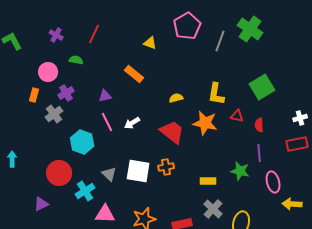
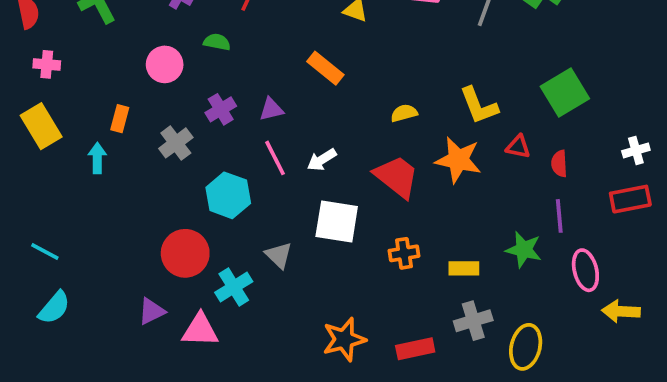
purple cross: (66, 93) -> (221, 109), moved
yellow L-shape: (216, 94) -> (479, 106), turned -30
orange rectangle: (34, 95) -> (120, 119), moved
cyan arrow: (12, 159) -> (97, 158), moved
orange cross: (166, 167) -> (404, 253), moved
white square: (138, 171) -> (337, 222), moved
gray cross: (213, 209) -> (473, 321), turned 30
pink triangle: (105, 214) -> (200, 330), moved

